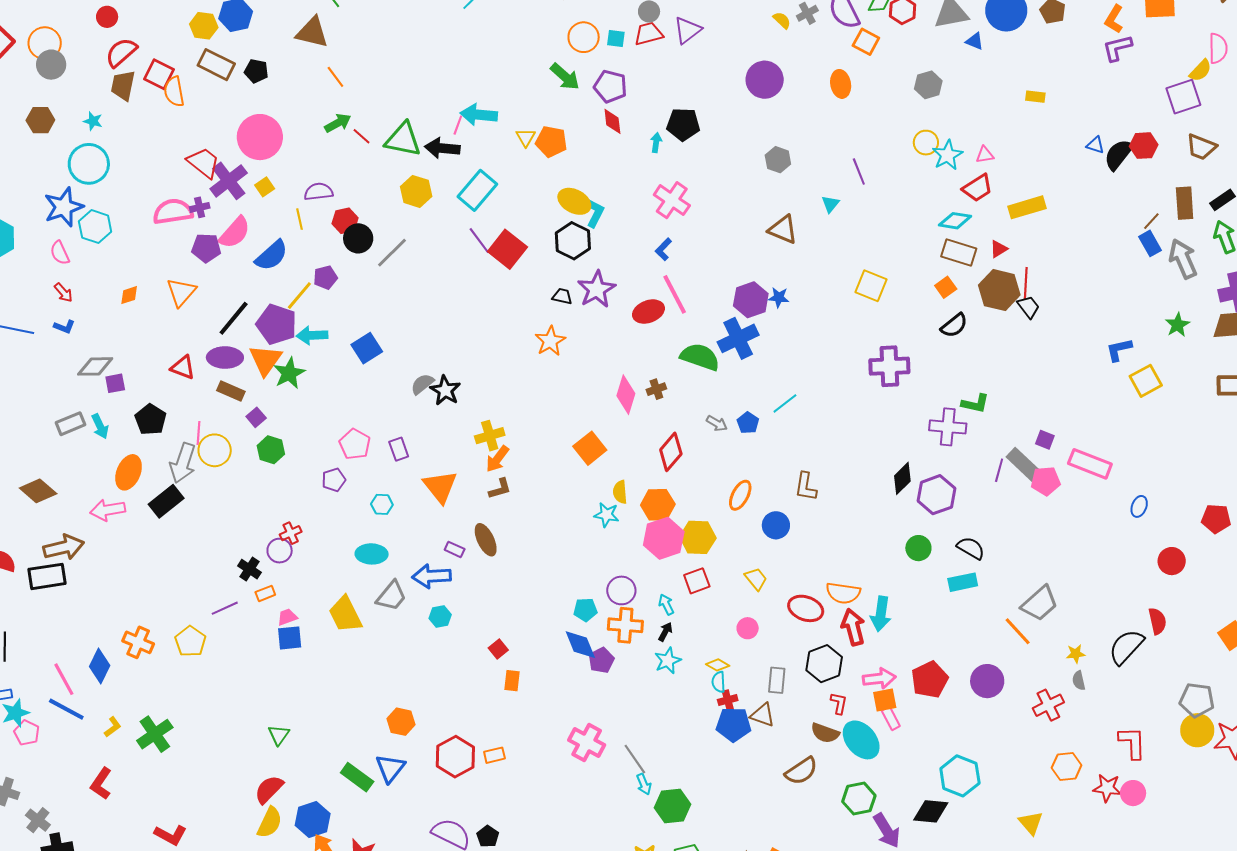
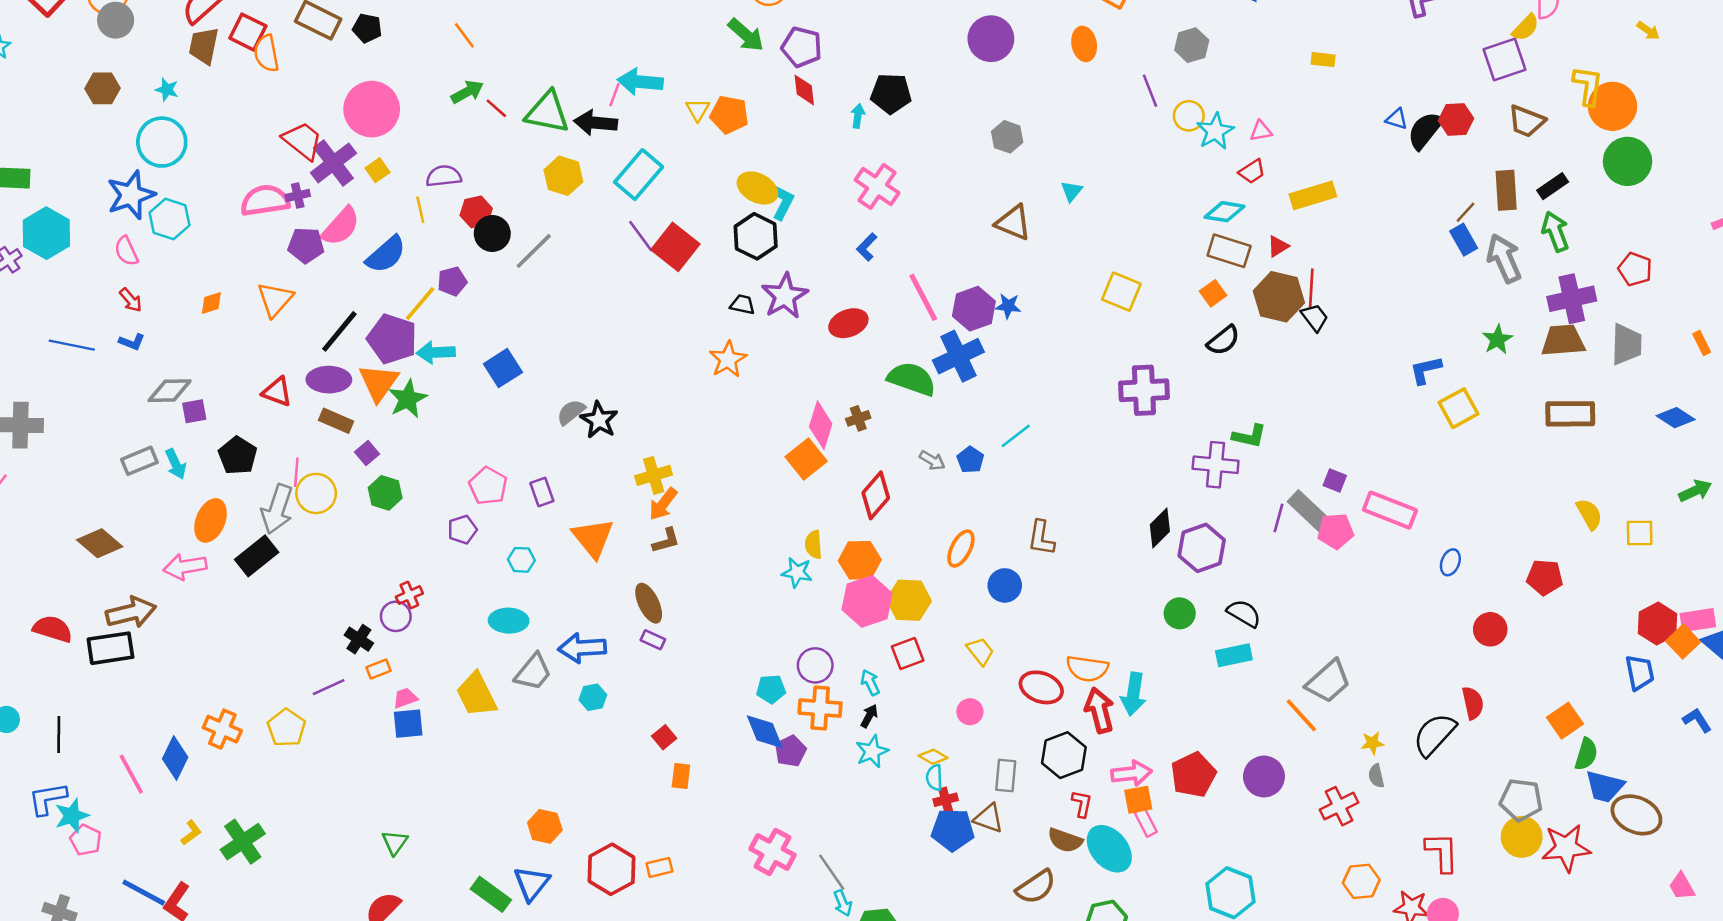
purple line: (859, 171) -> (1150, 91), moved
red trapezoid: (977, 188) -> (1252, 172), size x0.7
pink line: (675, 294) -> (923, 297), moved
orange square: (590, 448) -> (806, 459), moved
purple rectangle: (455, 549) -> (653, 640), moved
blue line: (66, 709) -> (144, 893), moved

